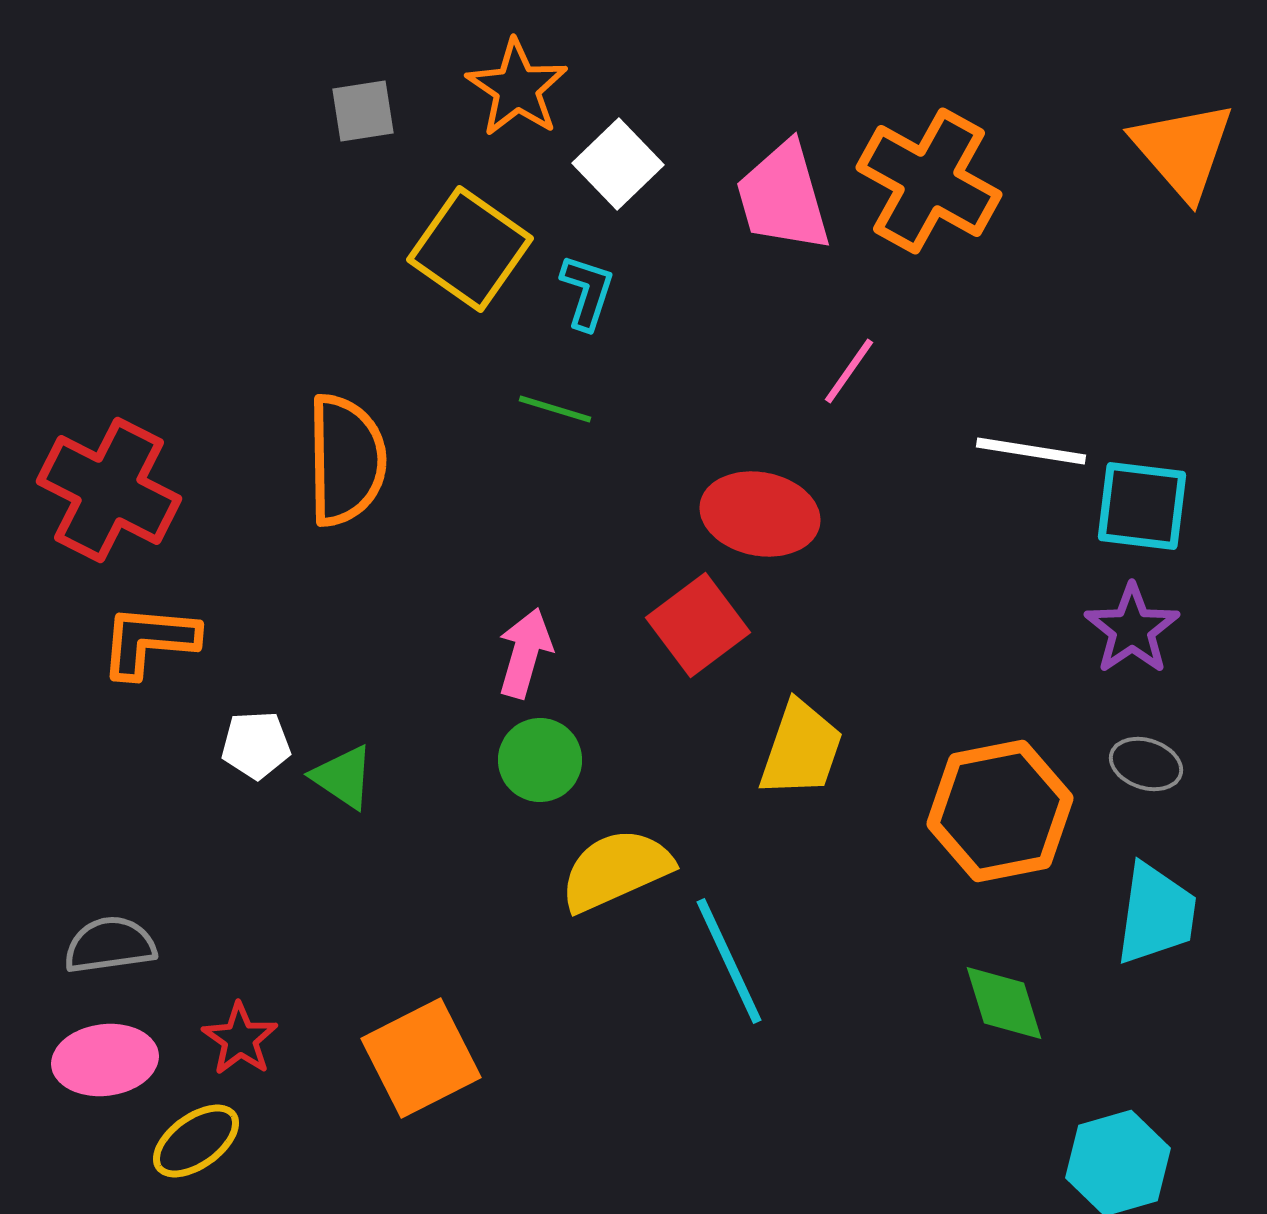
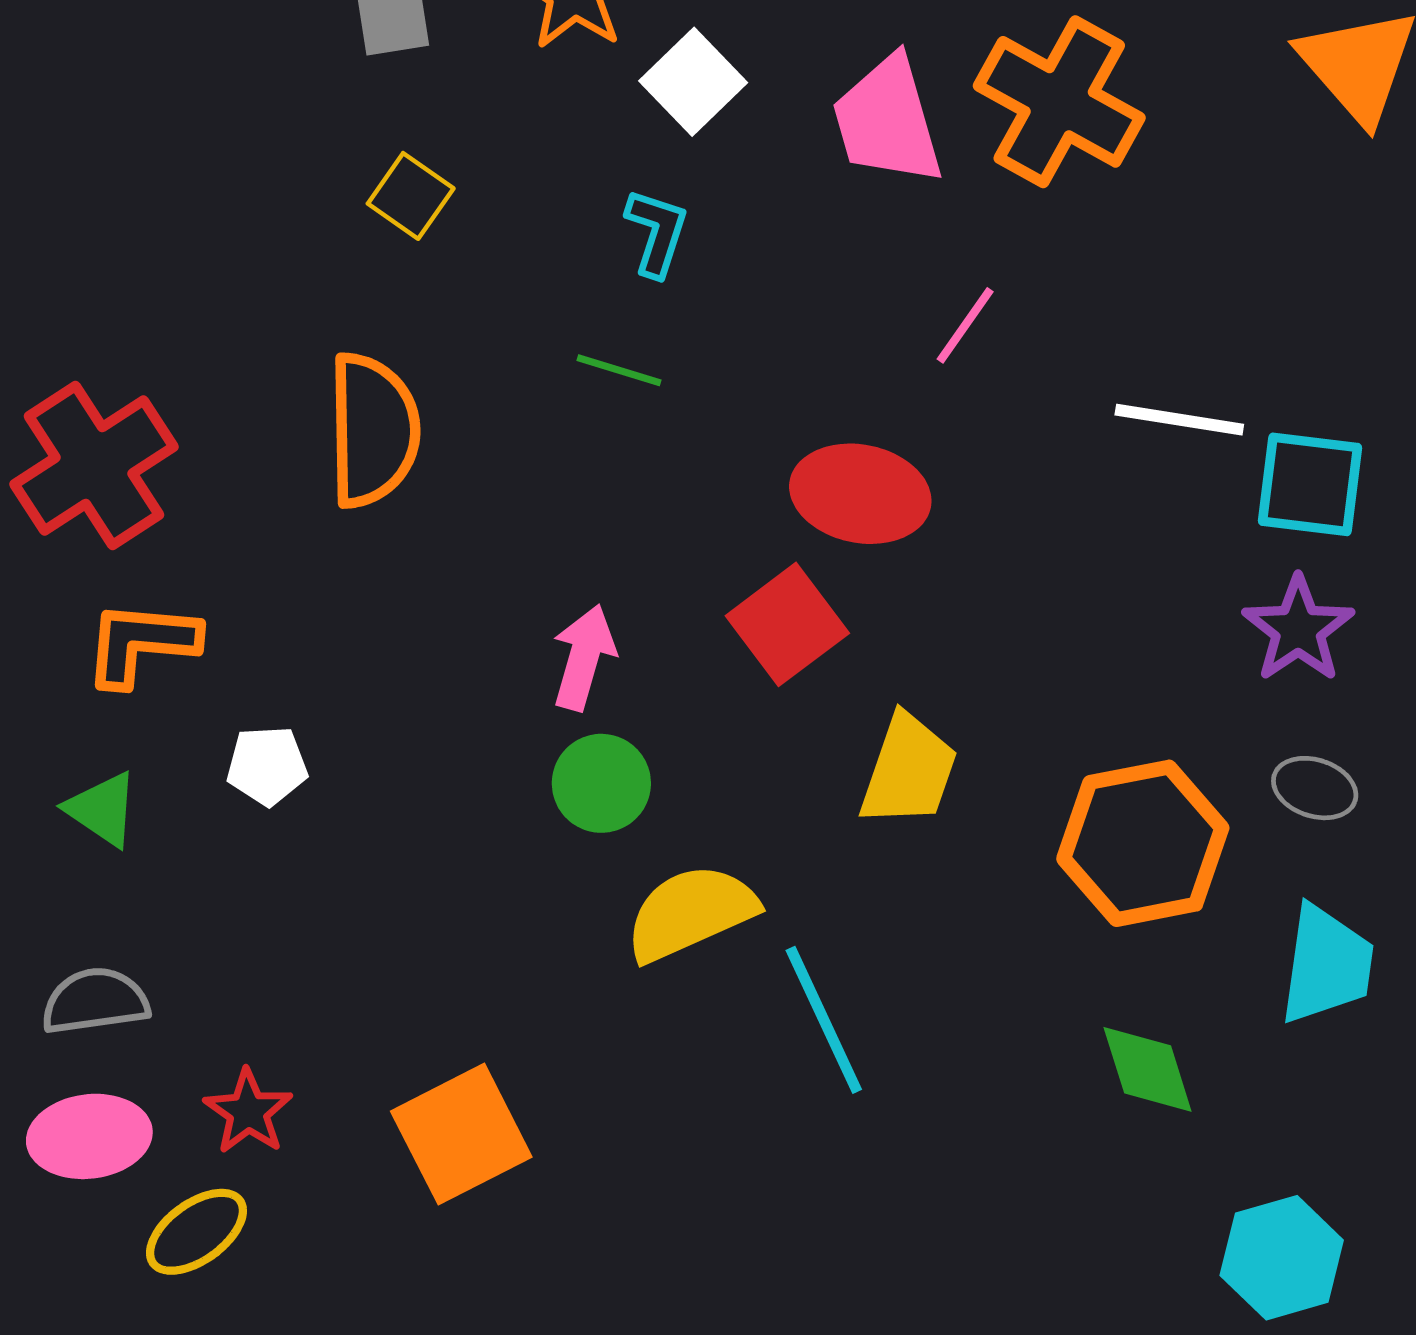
yellow square: (470, 249) -> (411, 196), moved, size x0.6
red cross: (109, 490) -> (94, 465), turned 30
green triangle: (343, 777) -> (102, 809), moved

